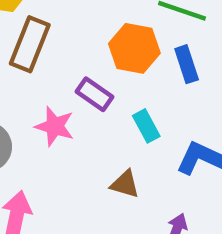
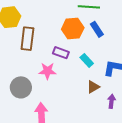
brown triangle: (125, 184) -> (93, 87), moved, turned -32

